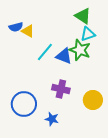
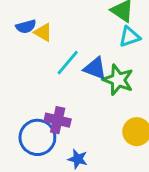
green star: (80, 50) -> (118, 80), moved
purple cross: (61, 89) -> (58, 120), moved

